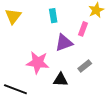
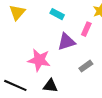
cyan rectangle: (53, 16) -> (57, 14), turned -56
black triangle: (61, 80) -> (50, 86), moved

